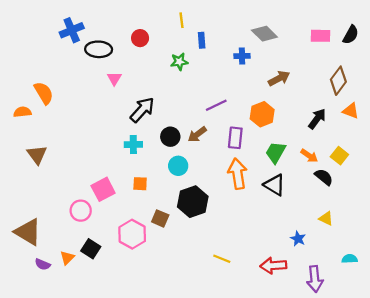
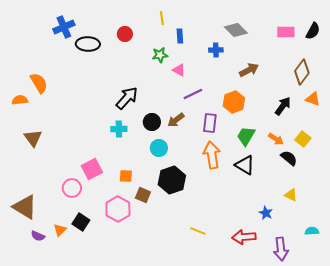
pink triangle: (114, 78) -> (179, 70), moved, turned -32
orange square: (140, 184) -> (126, 176), moved

